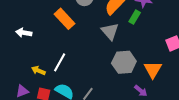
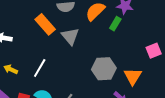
gray triangle: (110, 31) -> (70, 36), moved
yellow arrow: (38, 71) -> (11, 69), moved

